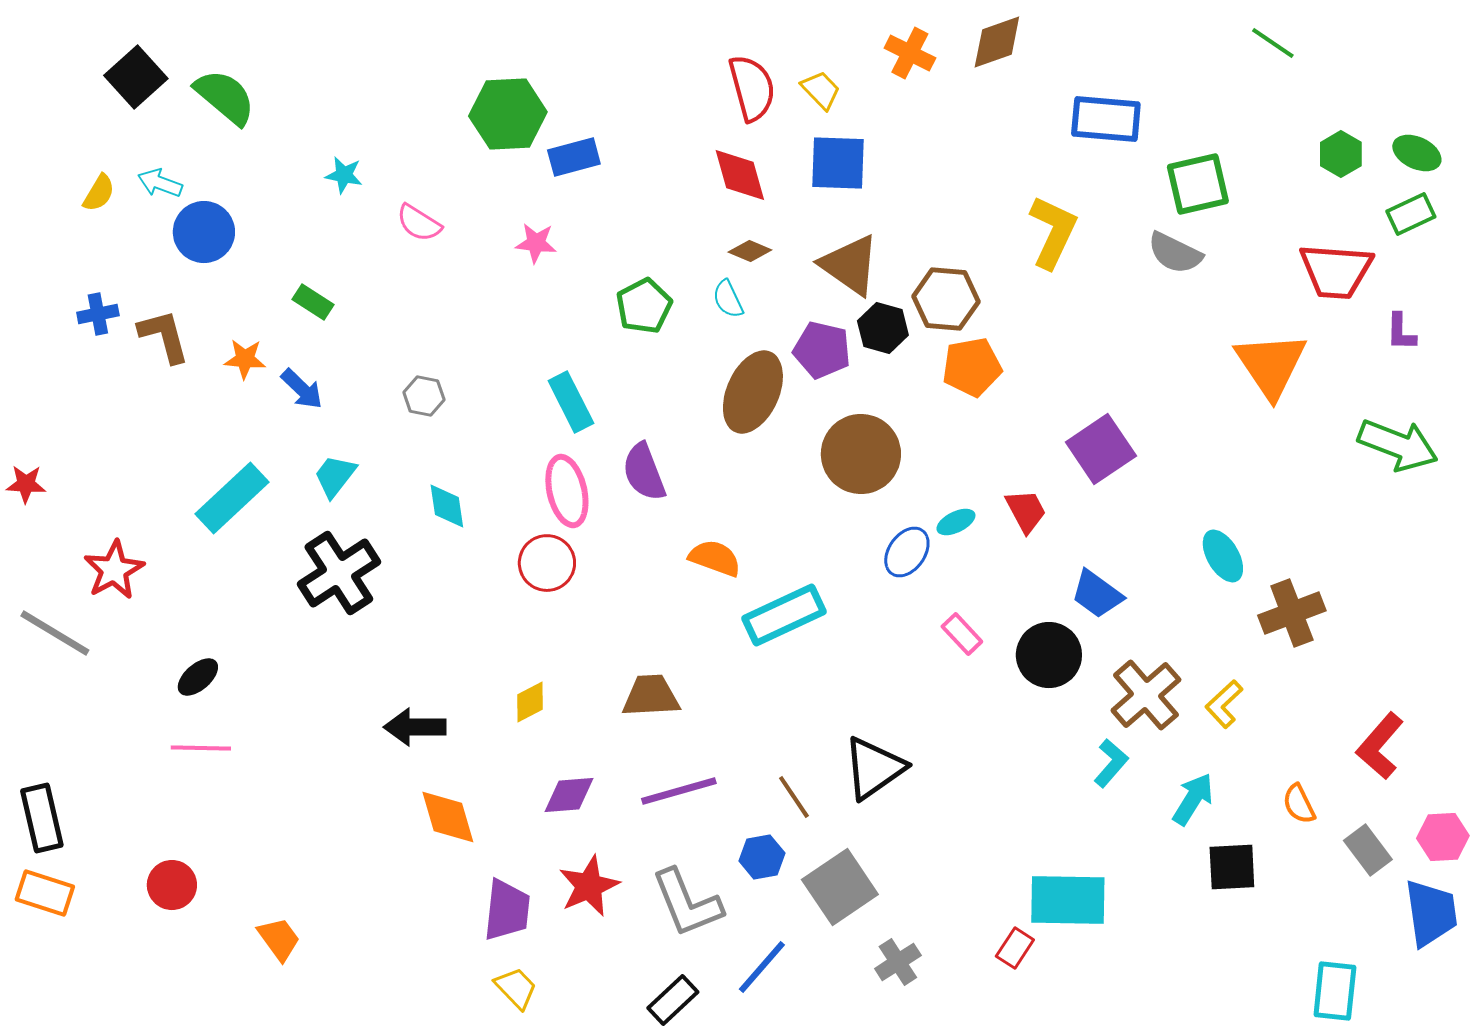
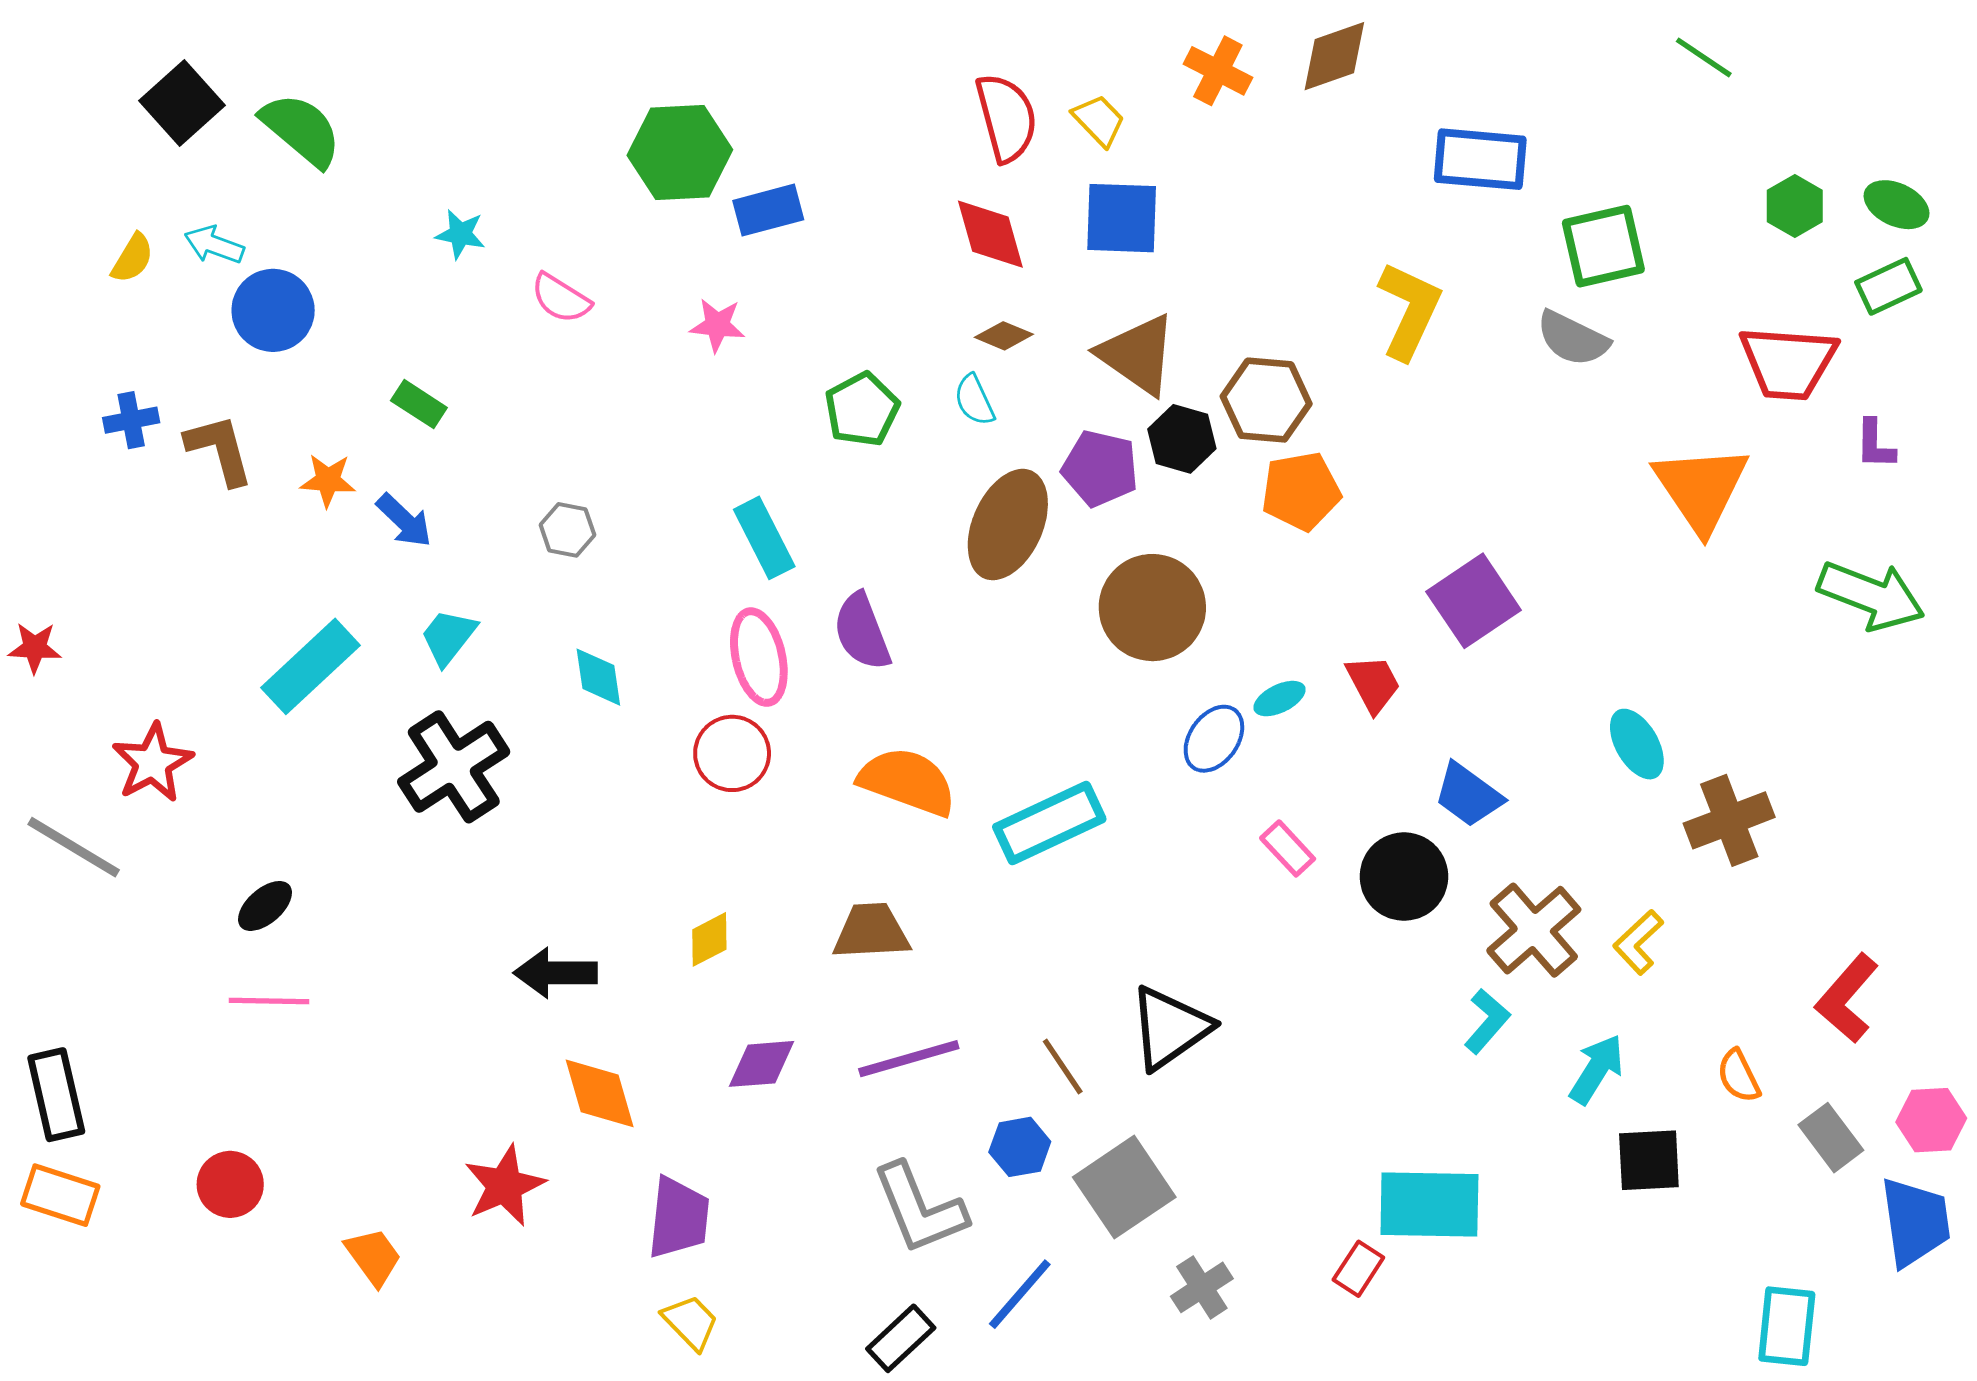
orange semicircle: (715, 558) -> (907, 782), moved, size x1.4
red star: (589, 886) -> (505, 1186), moved

